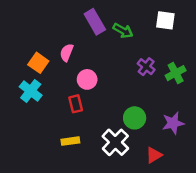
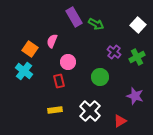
white square: (165, 20) -> (138, 25), moved, turned 35
green circle: (135, 118) -> (100, 77), moved
purple star: (173, 123) -> (135, 96), turned 30

